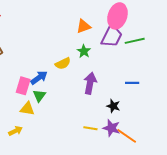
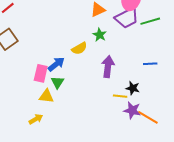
purple trapezoid: (112, 36) -> (127, 18), turned 40
yellow line: (90, 128) -> (120, 96), moved

